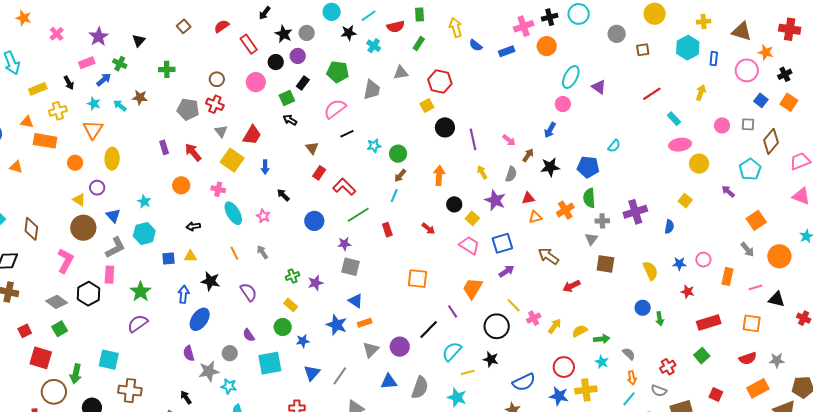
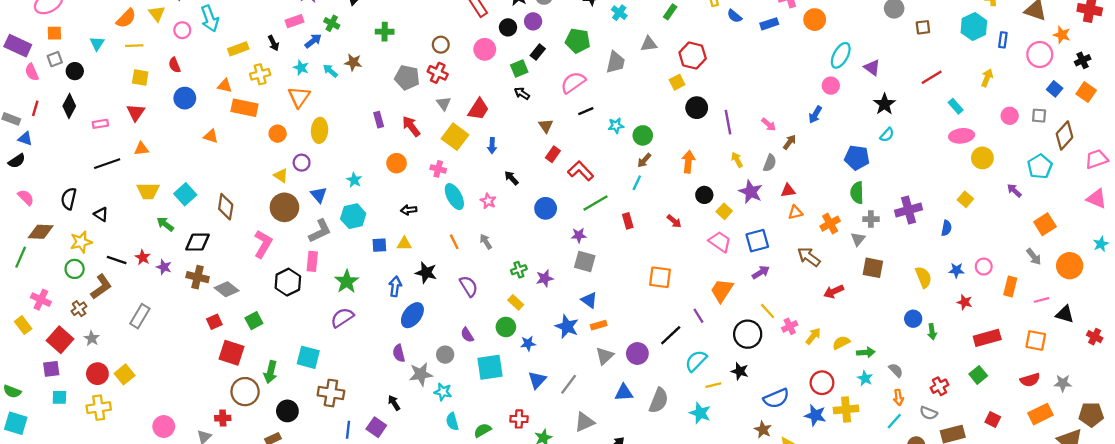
black star: (550, 167) -> (885, 104), moved, turned -30
orange cross: (565, 210) -> (830, 224), moved
gray diamond: (57, 302) -> (227, 289), moved

